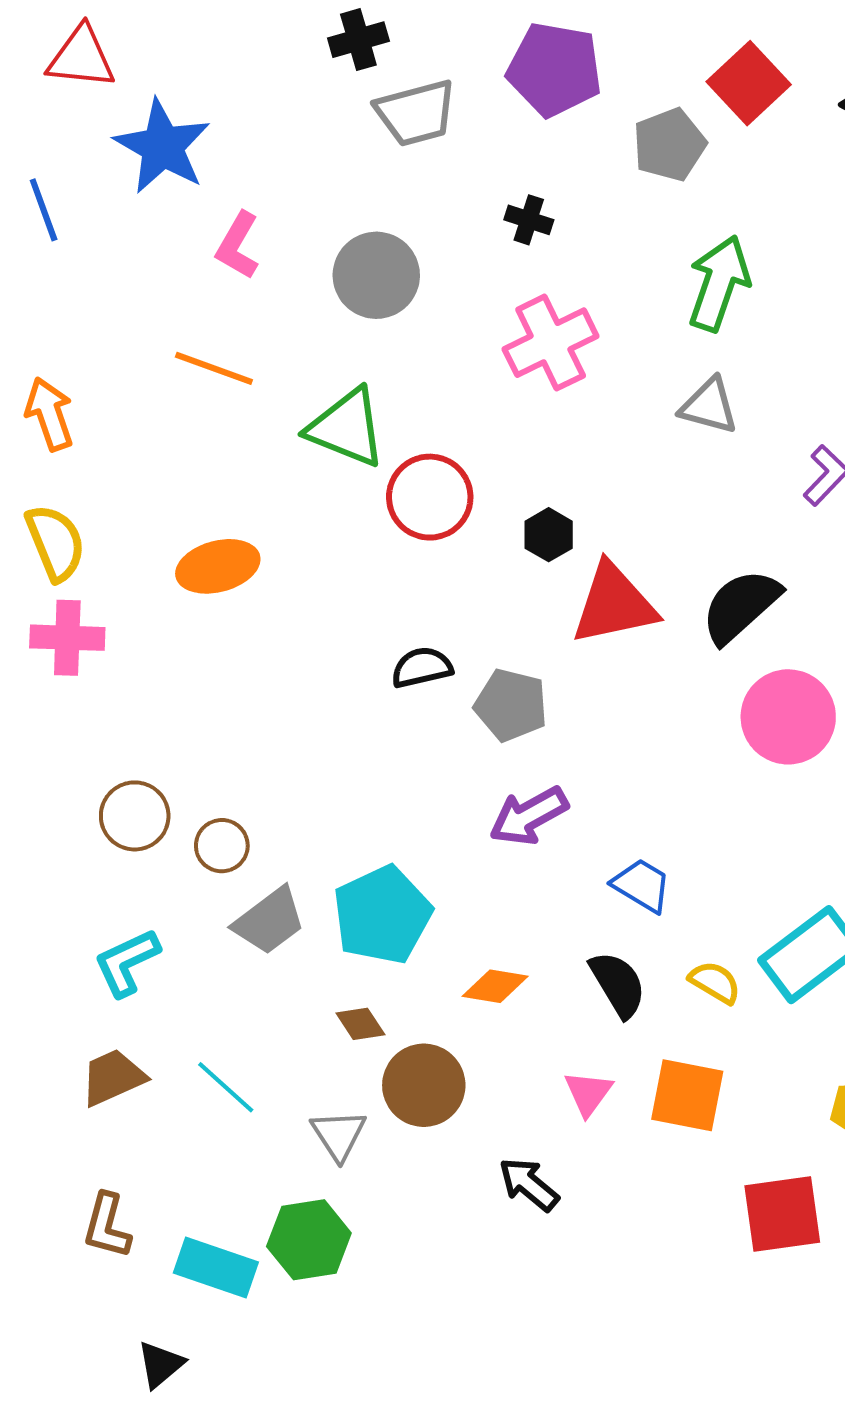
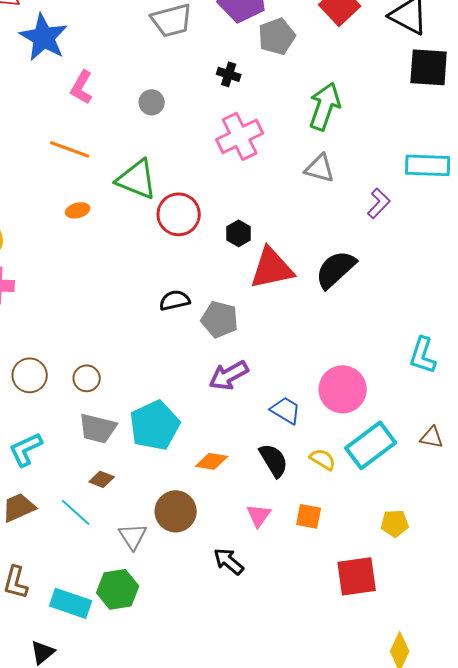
gray pentagon: (669, 145) -> (277, 36), moved
gray circle: (376, 275) -> (152, 102), size x0.6
orange ellipse: (218, 566) -> (78, 210), moved, size x0.6
pink circle: (788, 717) -> (343, 389), moved
brown circle: (222, 846) -> (87, 378), moved
gray trapezoid: (269, 921) -> (98, 428), turned 51
brown diamond: (360, 1024) -> (102, 479), moved, turned -35
orange square: (687, 1095) -> (309, 516), size x0.7

